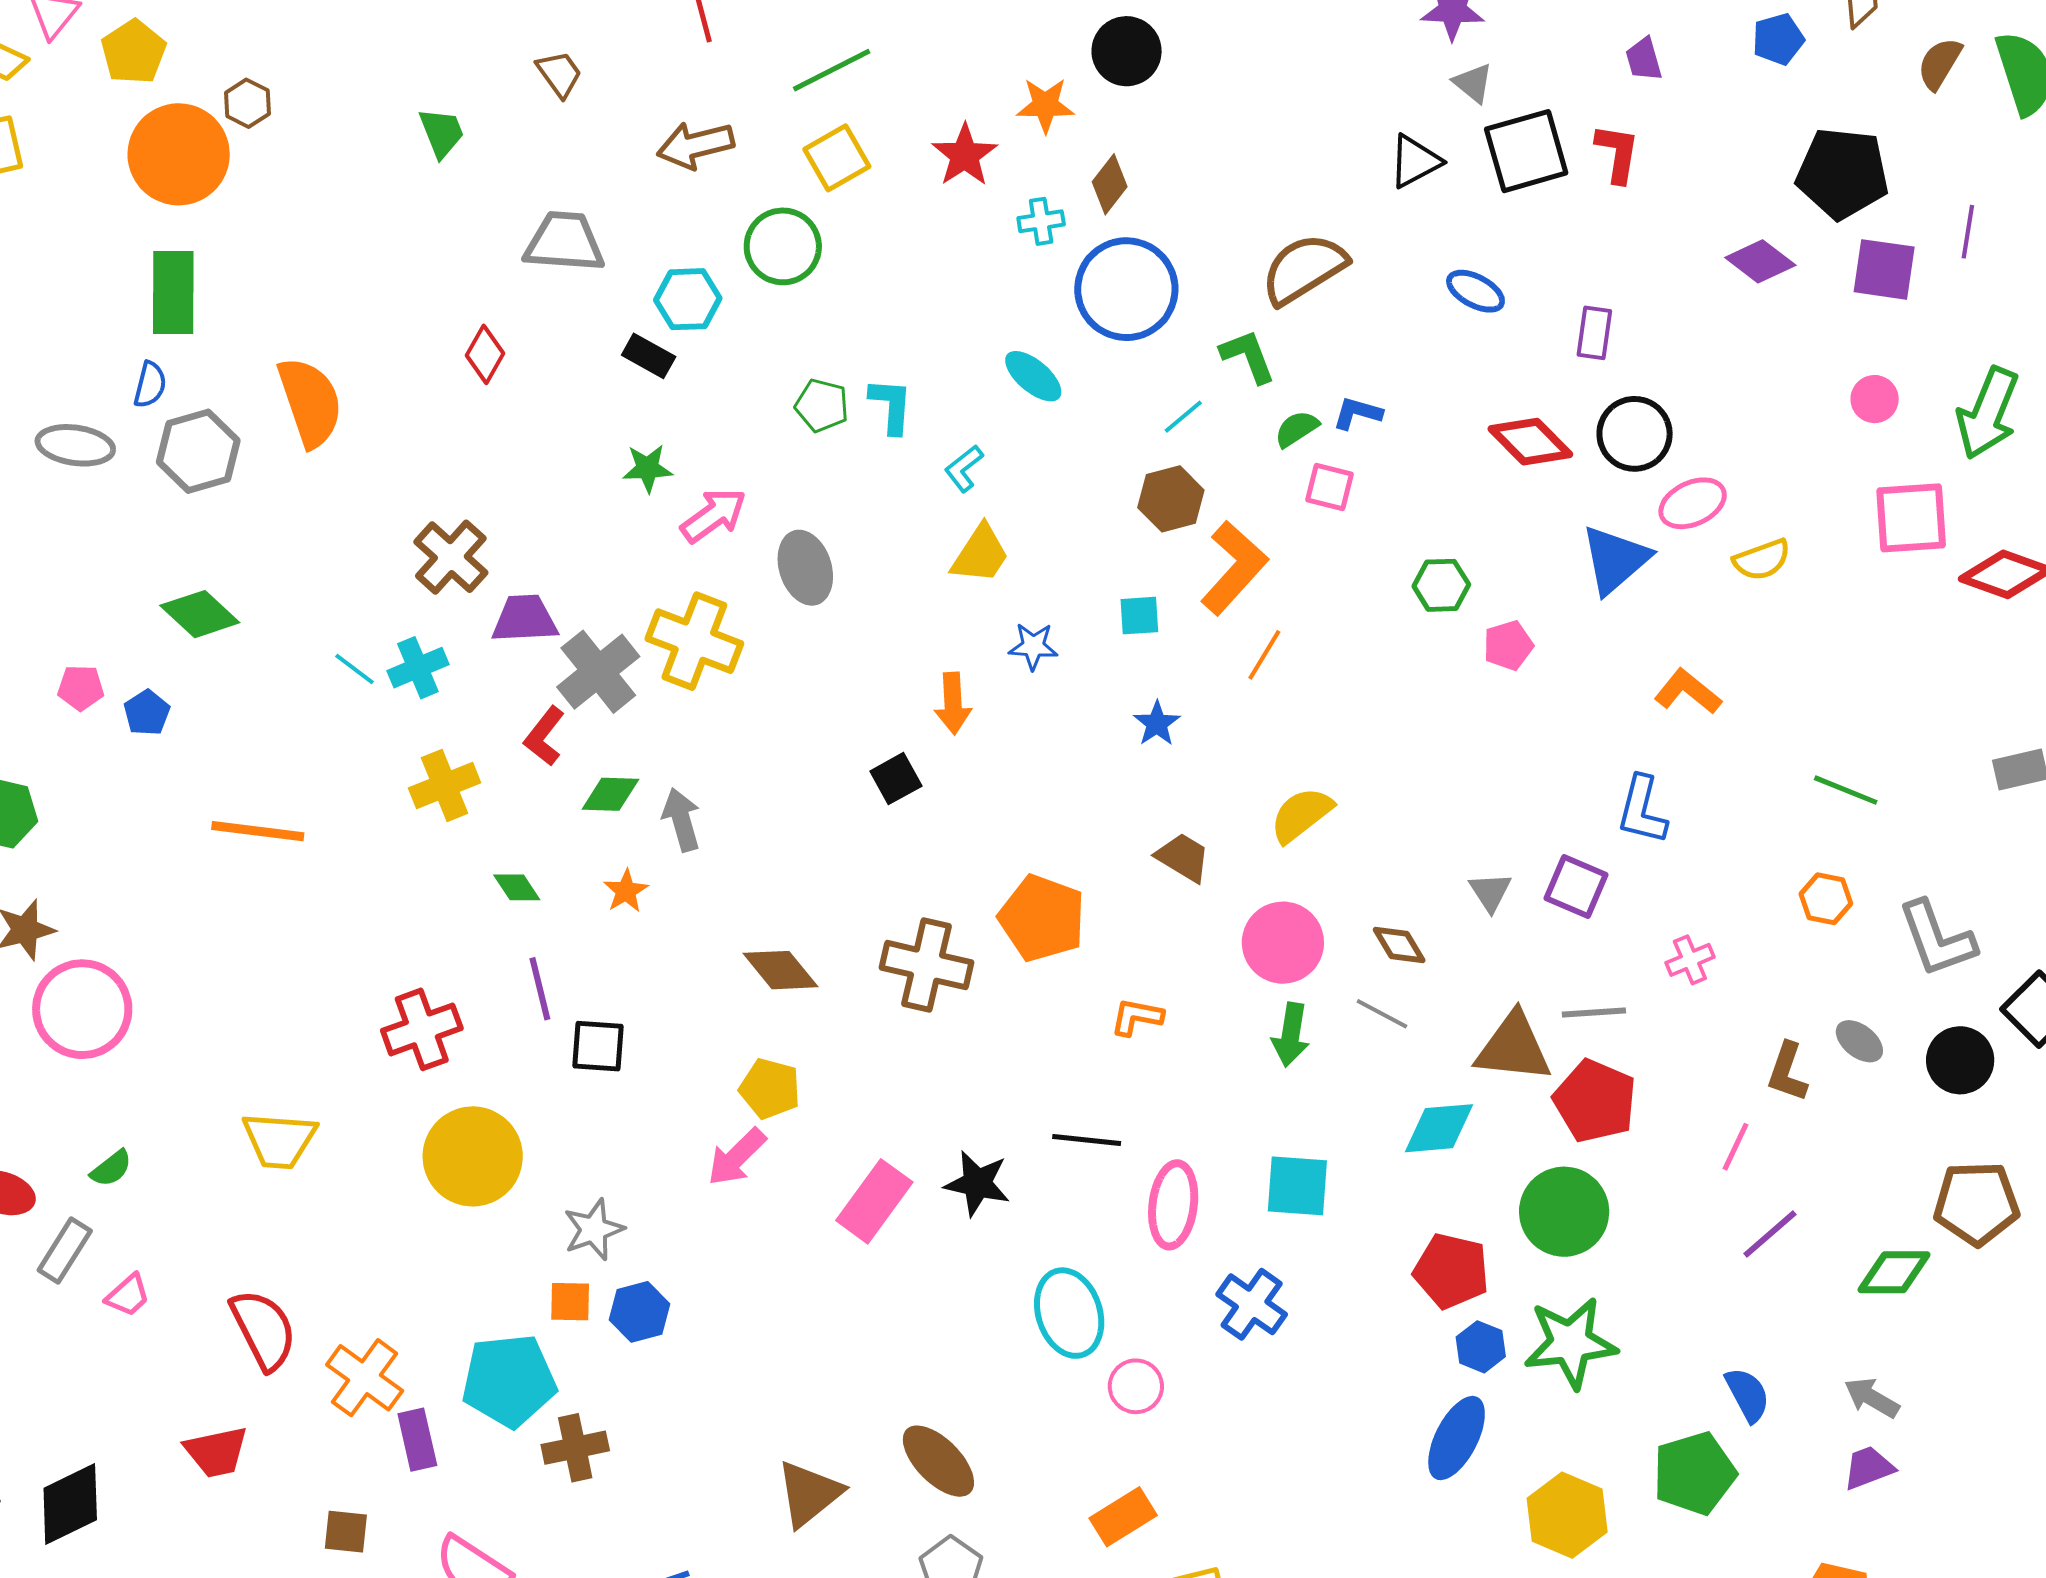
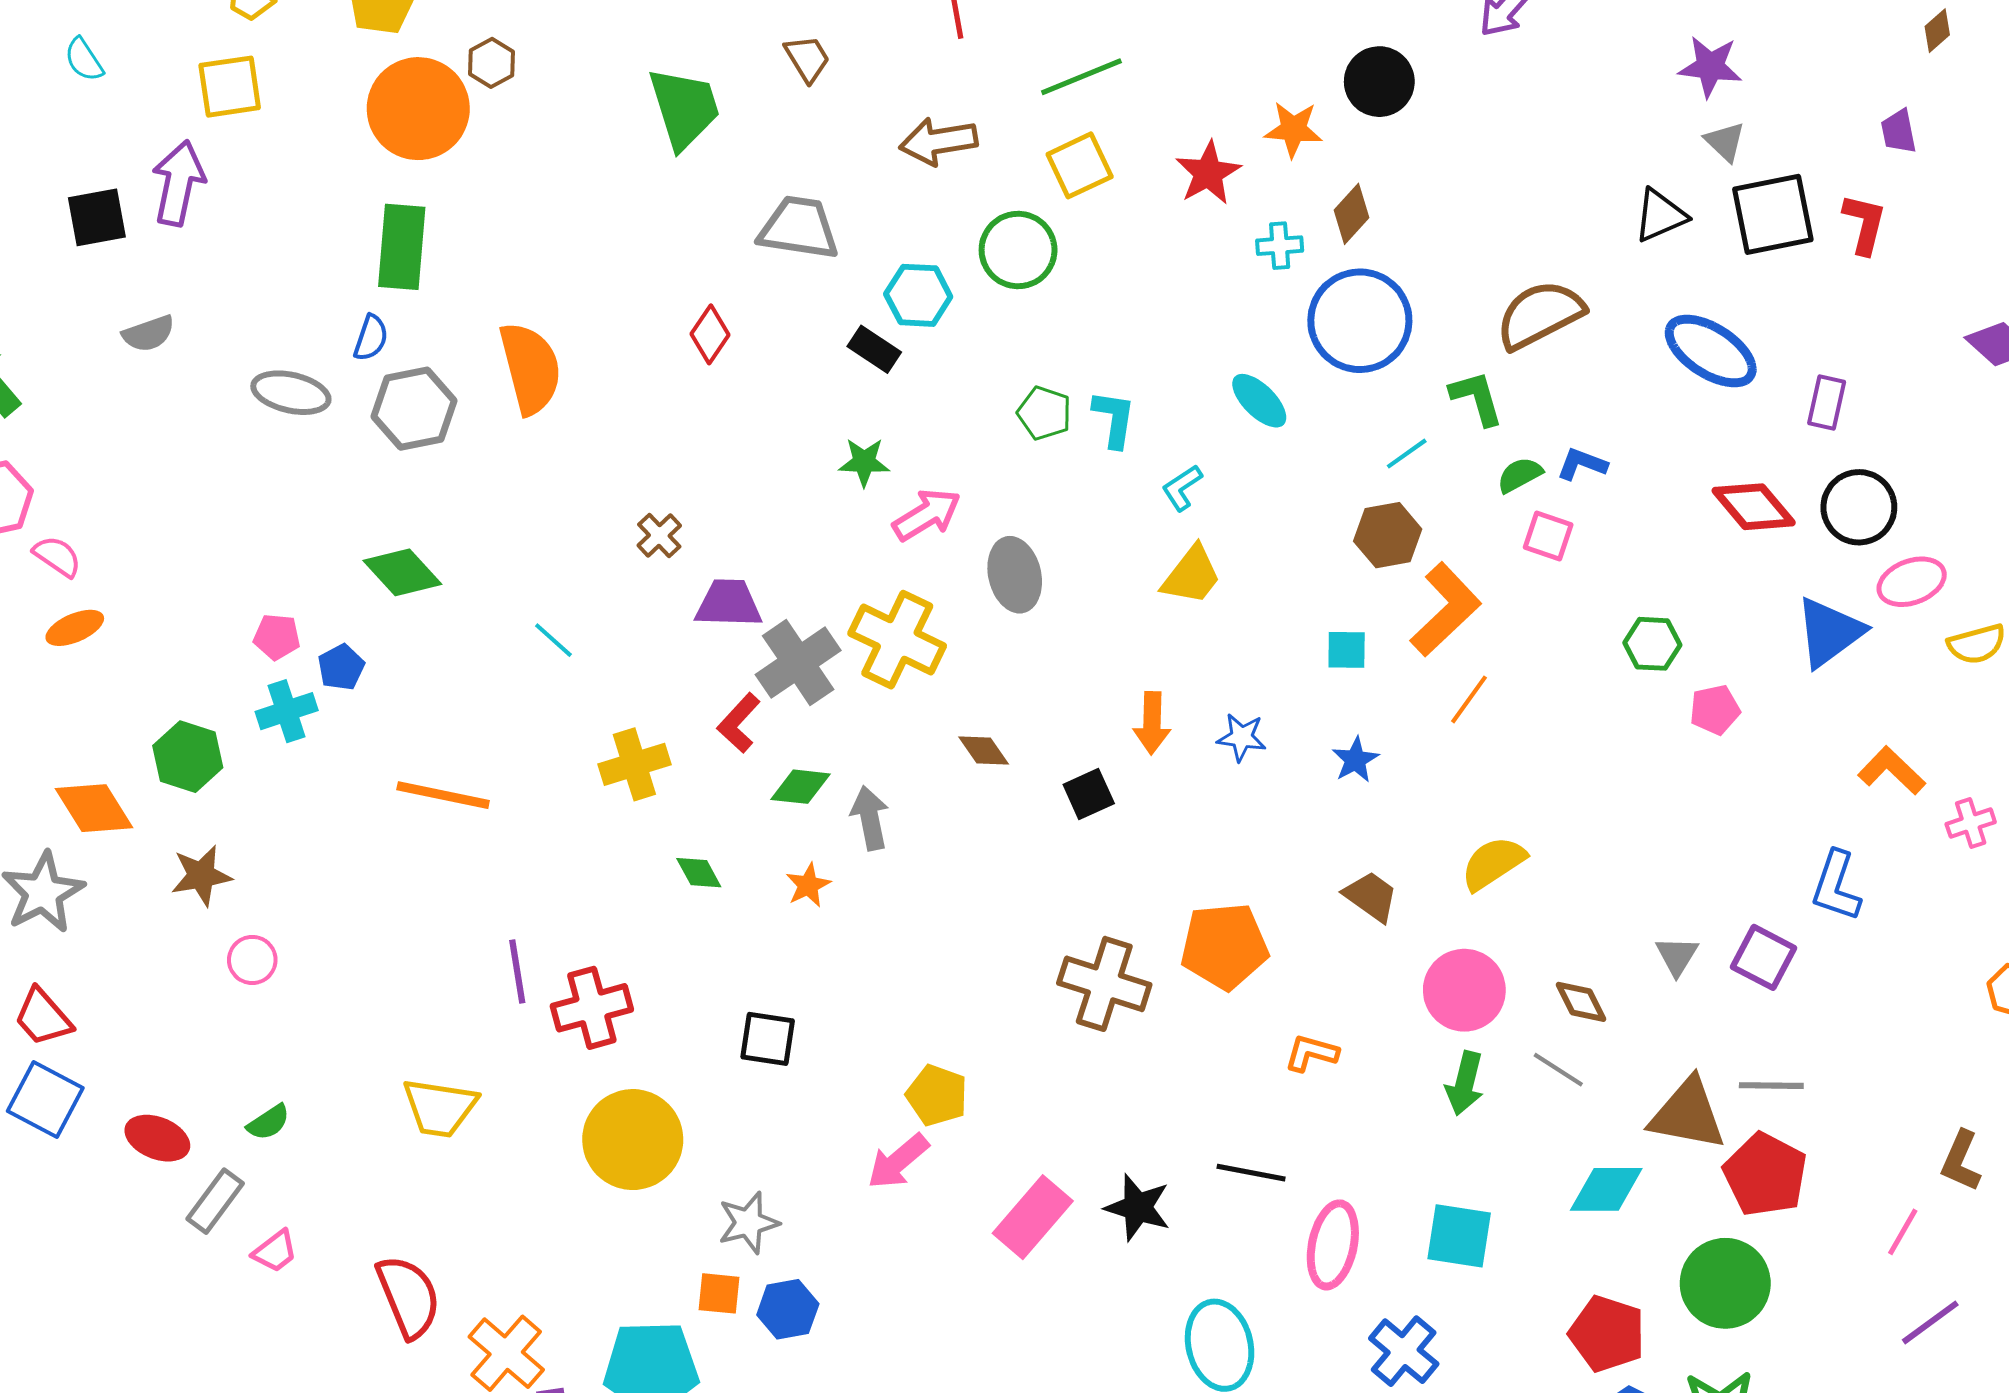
green trapezoid: (442, 133) -> (684, 108), size x1.6
blue ellipse: (1476, 291) -> (1711, 351), size x1.6
brown cross: (451, 557) -> (659, 535), size x0.6
blue star: (1033, 646) -> (1242, 737), moved
cyan cross: (418, 668) -> (287, 711), moved
orange pentagon: (1042, 918) -> (1224, 946), turned -30
pink cross: (1690, 960) -> (1971, 823), moved
brown diamond: (780, 970) -> (984, 750), moved, size x0.7
purple line: (540, 989) -> (517, 971), moved
pink circle: (82, 1009) -> (252, 960), size x0.5

